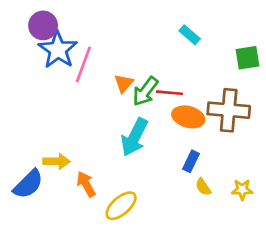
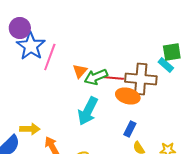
cyan rectangle: (190, 35) -> (166, 65), moved
green arrow: (145, 91) -> (96, 77), turned 30
brown cross: (229, 110) -> (141, 79), moved

